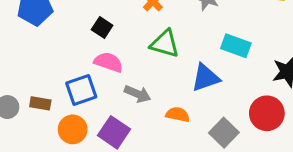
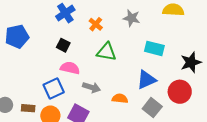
blue triangle: (205, 78) -> (146, 80), moved
brown rectangle: (40, 103) -> (28, 108), moved

